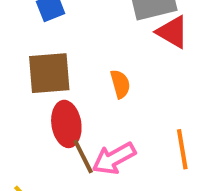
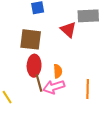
red triangle: (172, 32) -> (68, 30), moved
orange semicircle: (120, 84) -> (58, 71), moved

